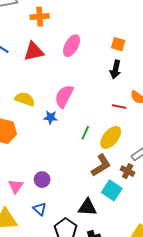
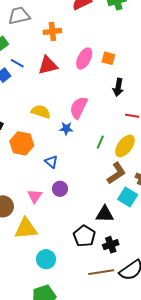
orange square: (118, 44) -> (108, 58), moved
black arrow: (115, 69) -> (118, 87), moved
blue triangle: (40, 209) -> (51, 162), moved

